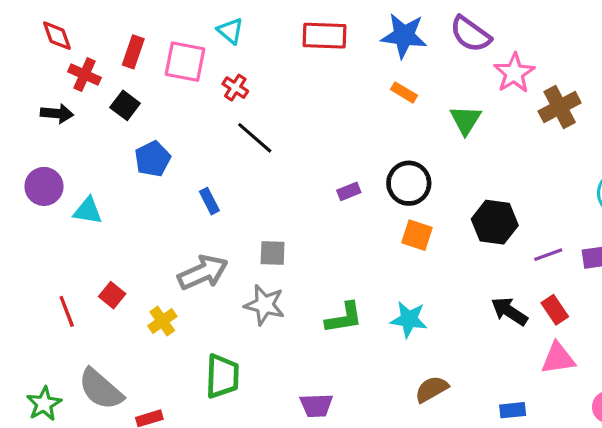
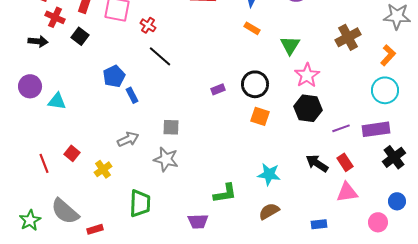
pink star: (514, 73) -> (307, 75), moved
blue pentagon: (153, 159) -> (114, 76), moved
gray arrow: (203, 272) -> (128, 139), size x0.7
green L-shape: (344, 318) -> (225, 193), moved
cyan star: (409, 319) -> (269, 174), moved

